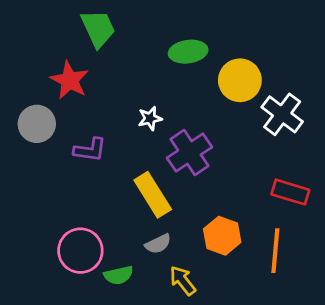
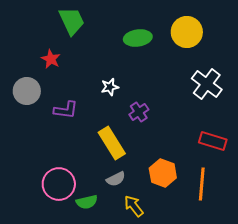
red star: (70, 80) -> (51, 59), size x0.7
yellow circle: (240, 80) -> (187, 32), moved
purple cross: (189, 152) -> (139, 112), size x0.6

